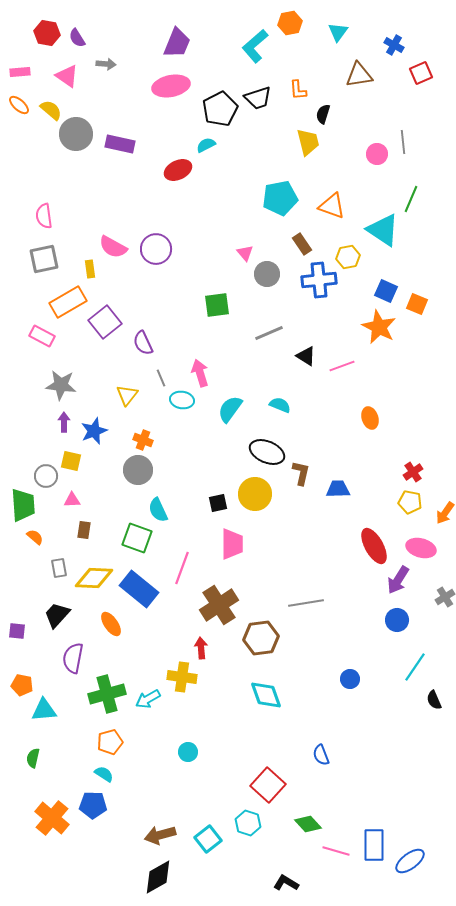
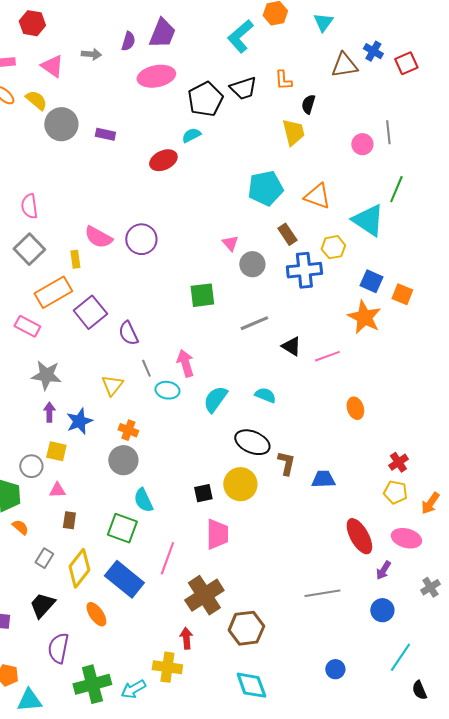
purple semicircle: (77, 38) -> (128, 41), moved, turned -132
blue cross: (394, 45) -> (373, 51), moved
purple rectangle: (120, 144) -> (105, 134), size x0.7
gray square: (44, 259) -> (29, 249), turned -32
gray rectangle: (59, 568) -> (44, 558), turned 42
yellow diamond: (94, 578) -> (79, 568), turned -54
purple arrow: (398, 580) -> (383, 570), size x0.7
gray line: (306, 603) -> (322, 593), moved

